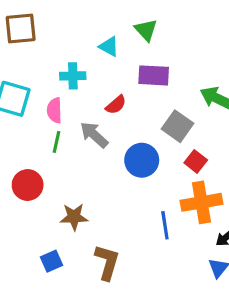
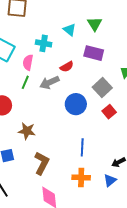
gray arrow: (94, 135) -> (49, 82), turned -78
orange cross: (201, 202) -> (81, 178), moved, size x0.7

